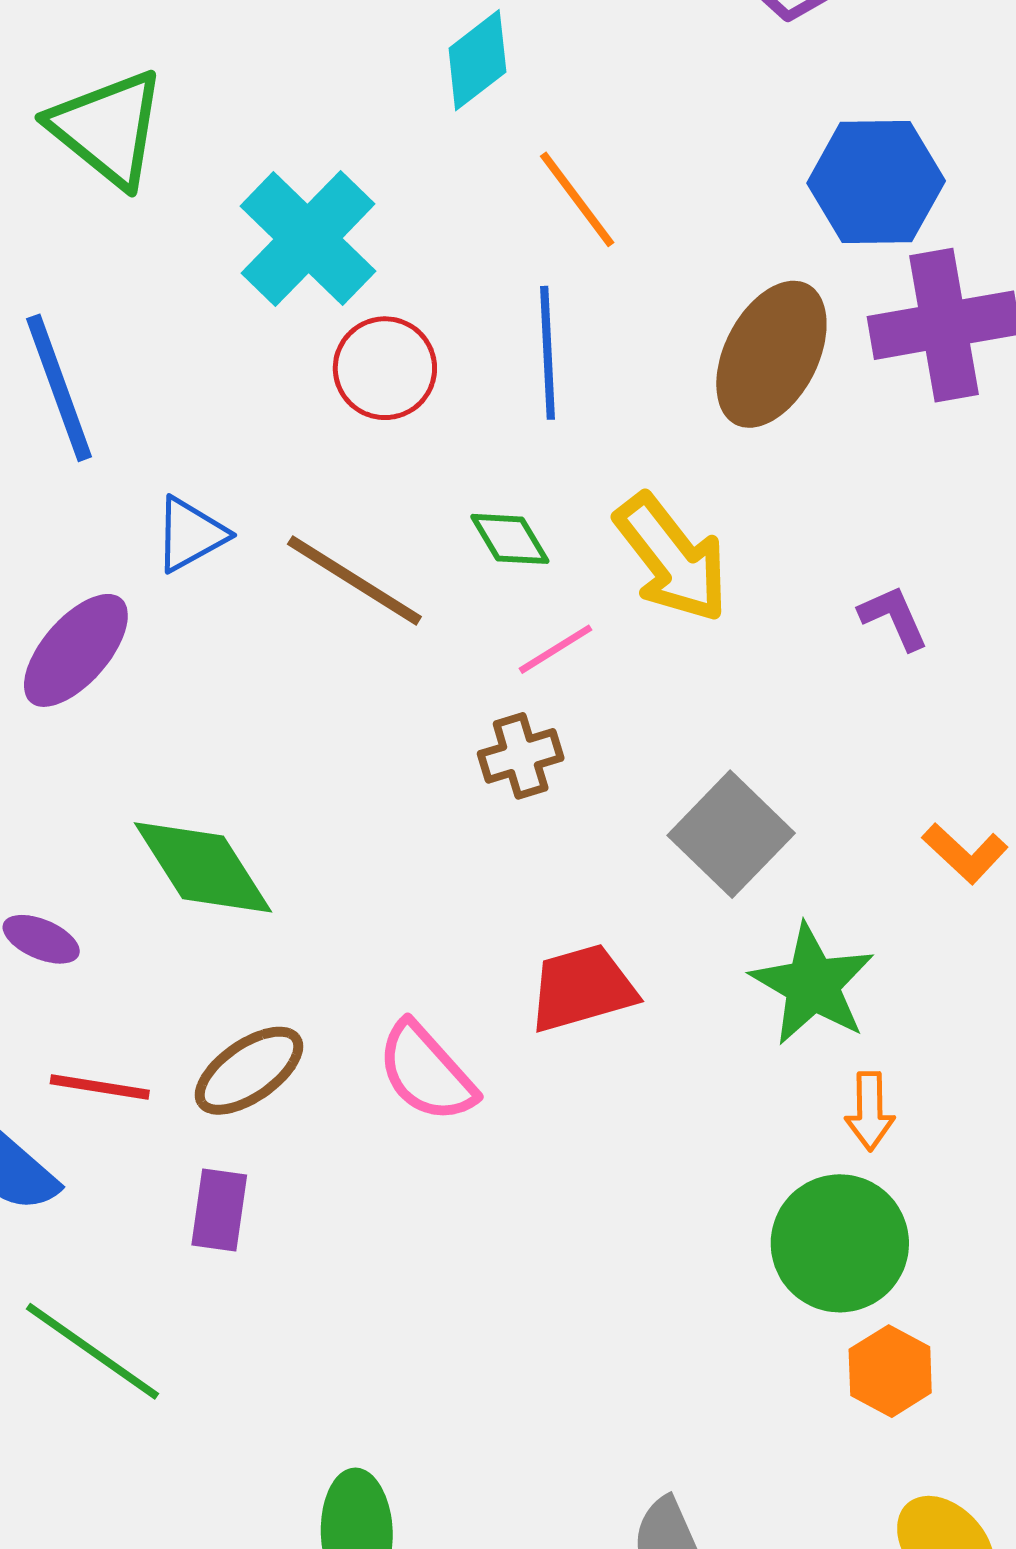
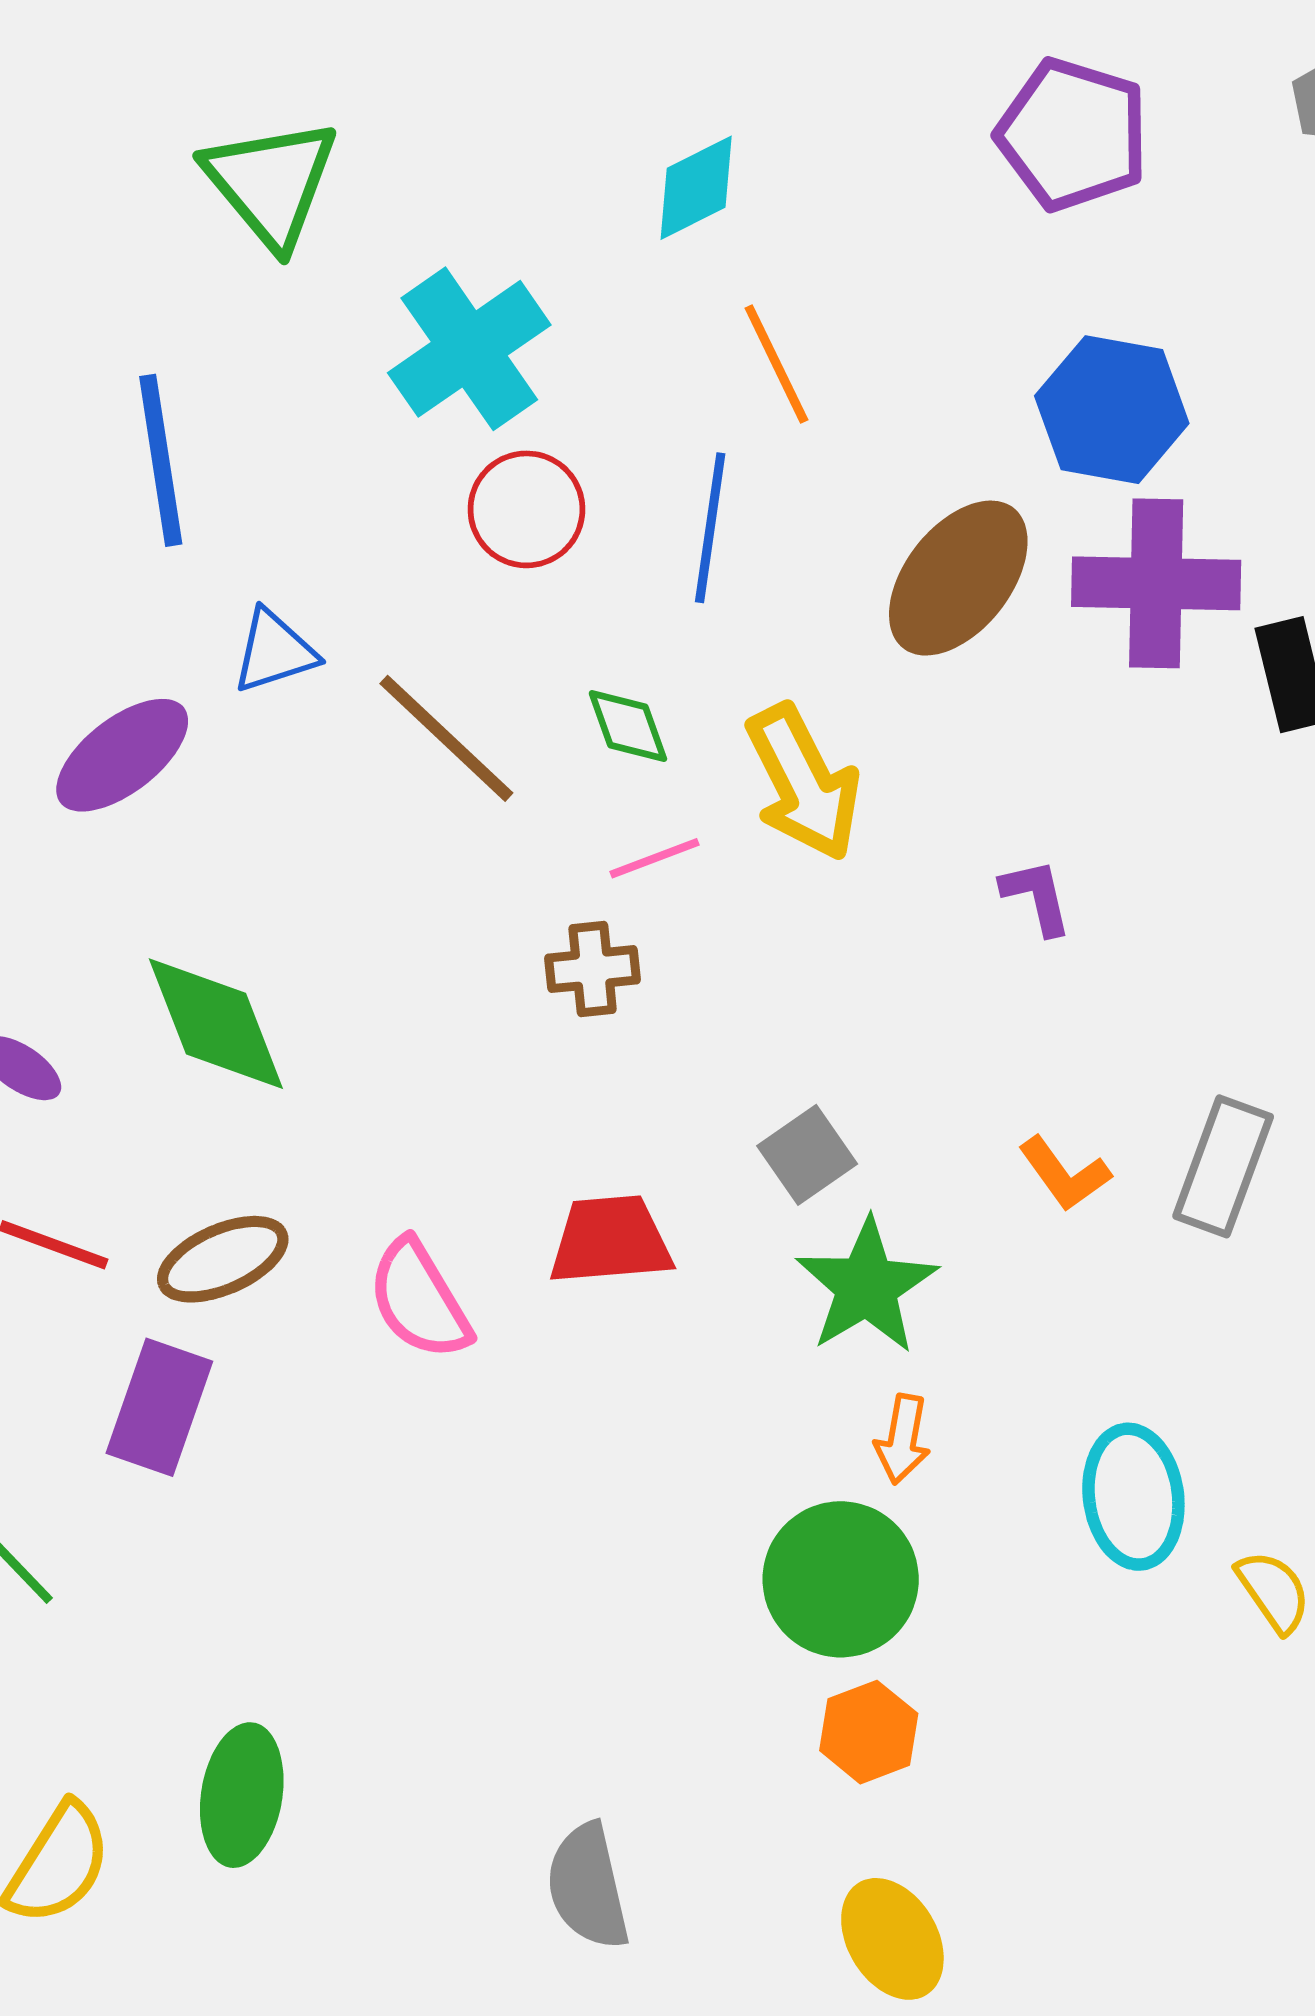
gray square: (731, 834) -> (807, 1155), moved, size x0.7
purple rectangle: (219, 1210) -> (159, 1407), size x1.4

